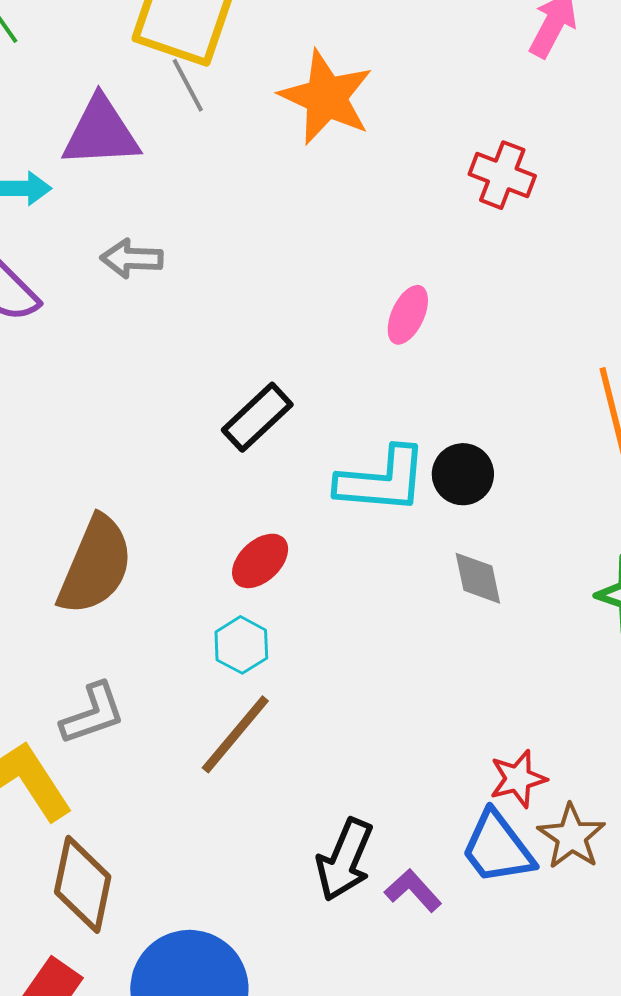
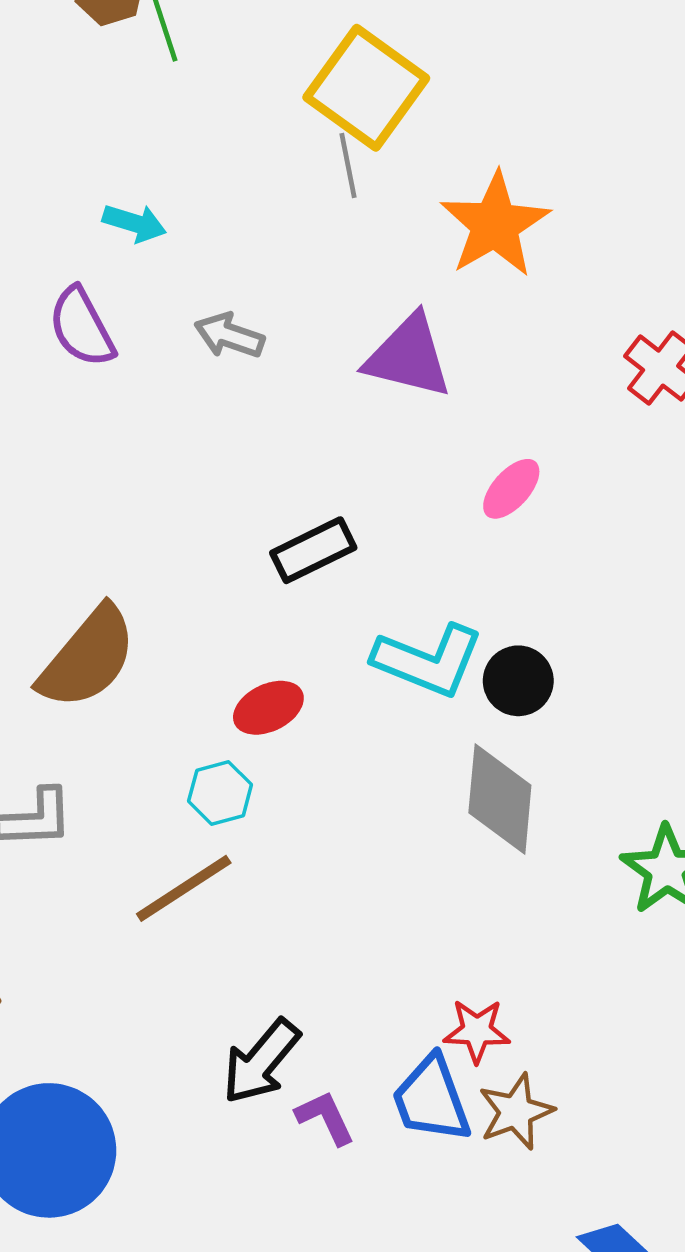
purple triangle: (101, 132) -> (408, 356), moved
gray diamond: (478, 578) -> (500, 799), size x1.6

